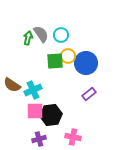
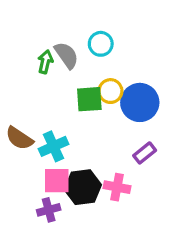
cyan circle: (61, 35) -> (101, 44), moved
pink cross: (73, 137) -> (117, 187), moved
purple cross: (39, 139) -> (49, 210), moved

